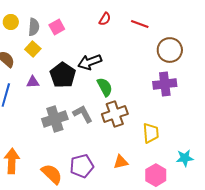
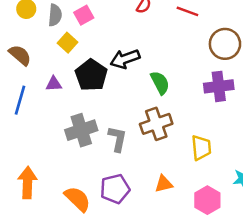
yellow square: (33, 49) -> (67, 43), moved
green semicircle: (105, 87) -> (160, 83), moved
gray L-shape: (83, 114) -> (117, 139), moved, turned 40

